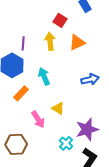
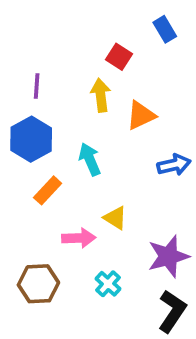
orange triangle: (77, 42) -> (141, 115), moved
purple line: (23, 43) -> (37, 86), moved
pink arrow: (38, 119) -> (79, 238), turned -60
cyan cross: (66, 143) -> (108, 284), moved

